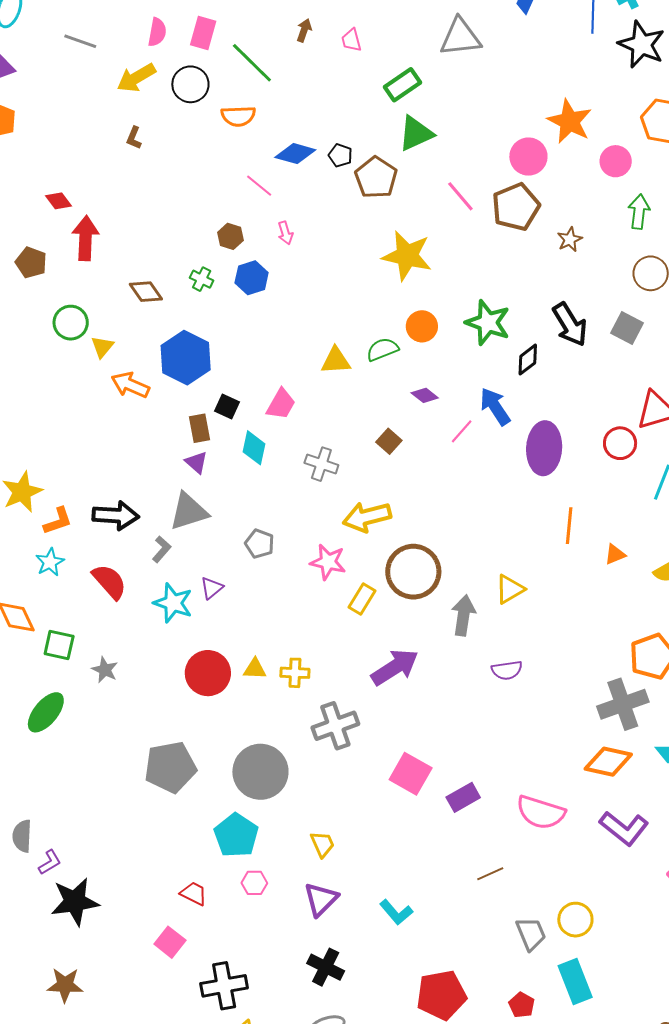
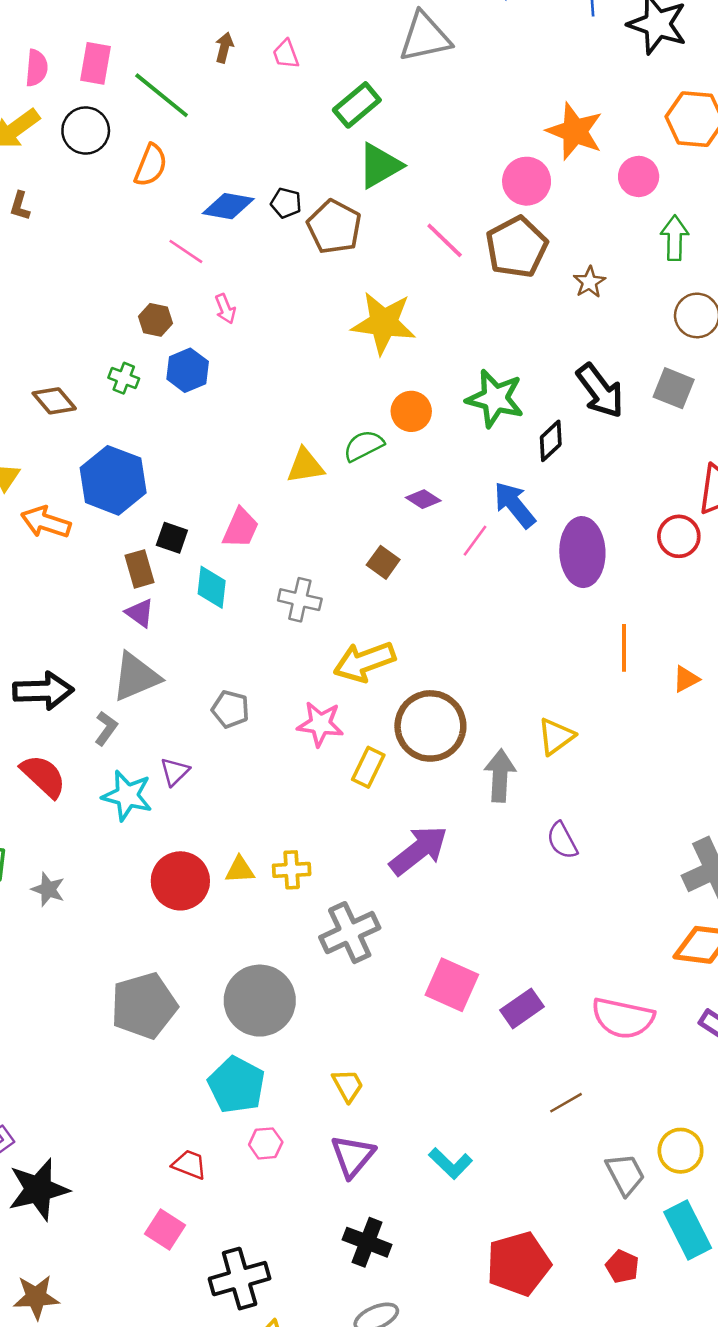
orange semicircle: (238, 116) -> (151, 165), turned -60
purple semicircle: (507, 670) -> (562, 840), turned 76

